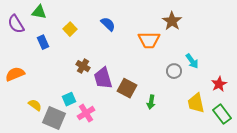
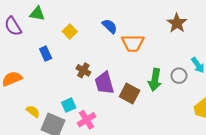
orange trapezoid: (149, 40) -> (133, 43), moved
blue rectangle: (43, 42) -> (46, 54), moved
green arrow: (151, 102) -> (155, 80), moved, size x1.5

